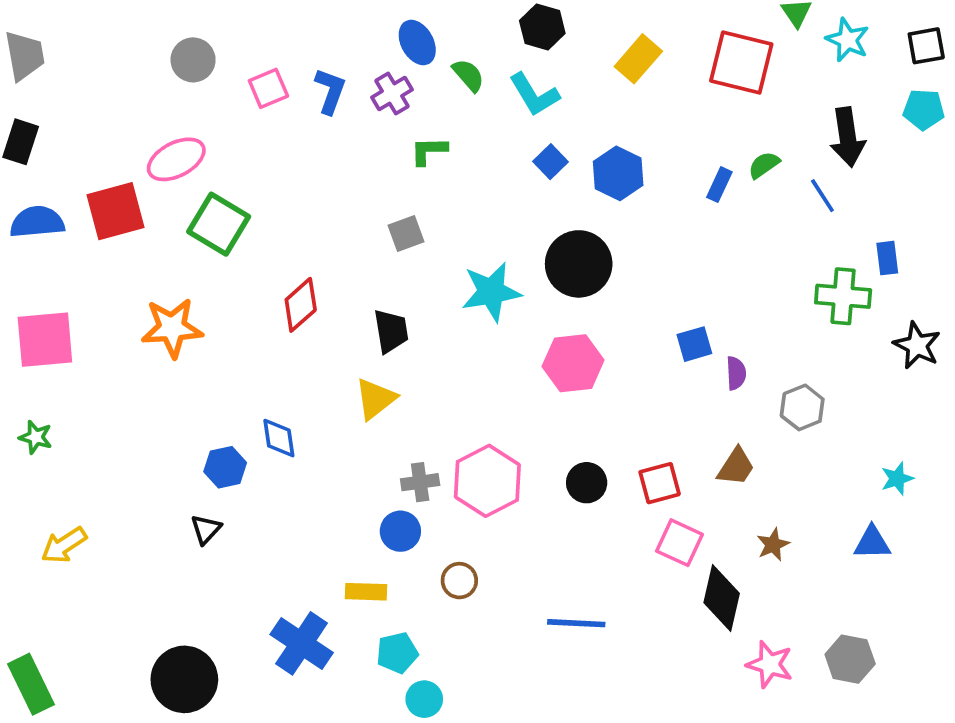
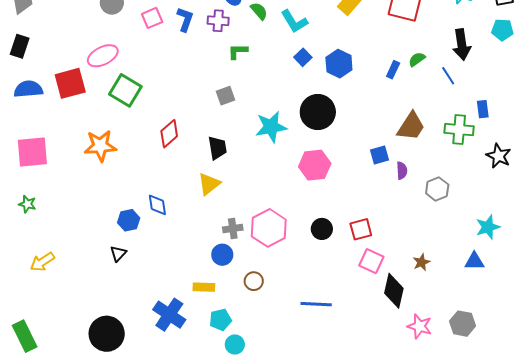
purple cross: (392, 94) -> (218, 21), turned 35
brown trapezoid: (736, 467) -> (411, 126), moved, size x1.4
cyan star: (897, 479) -> (488, 227), size x1.4

